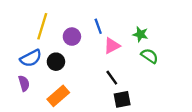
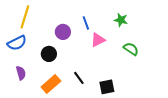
yellow line: (42, 26) -> (25, 17), moved
green star: (140, 34) -> (121, 20), moved
blue semicircle: (31, 58) -> (17, 43), moved
black line: (112, 78) -> (79, 78), moved

